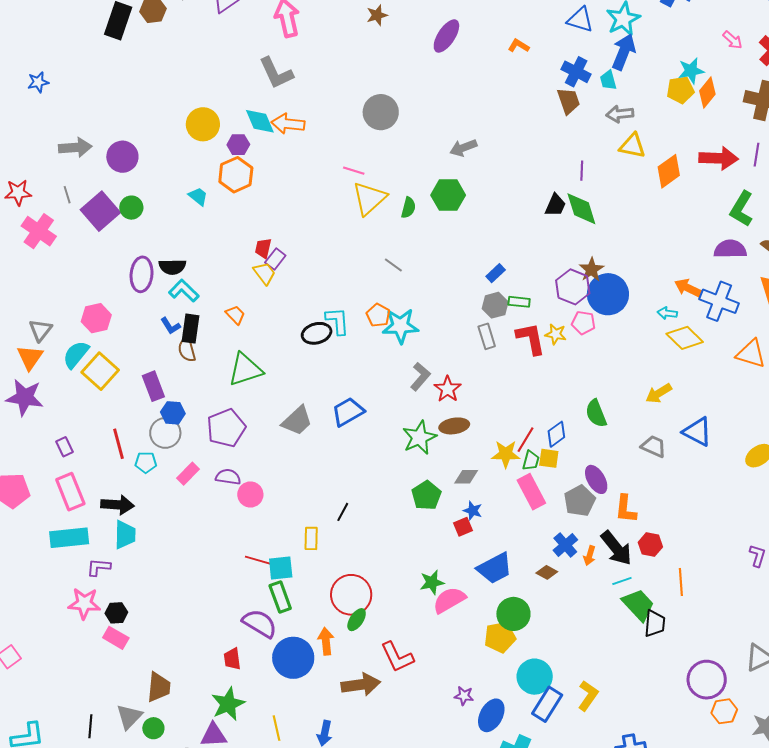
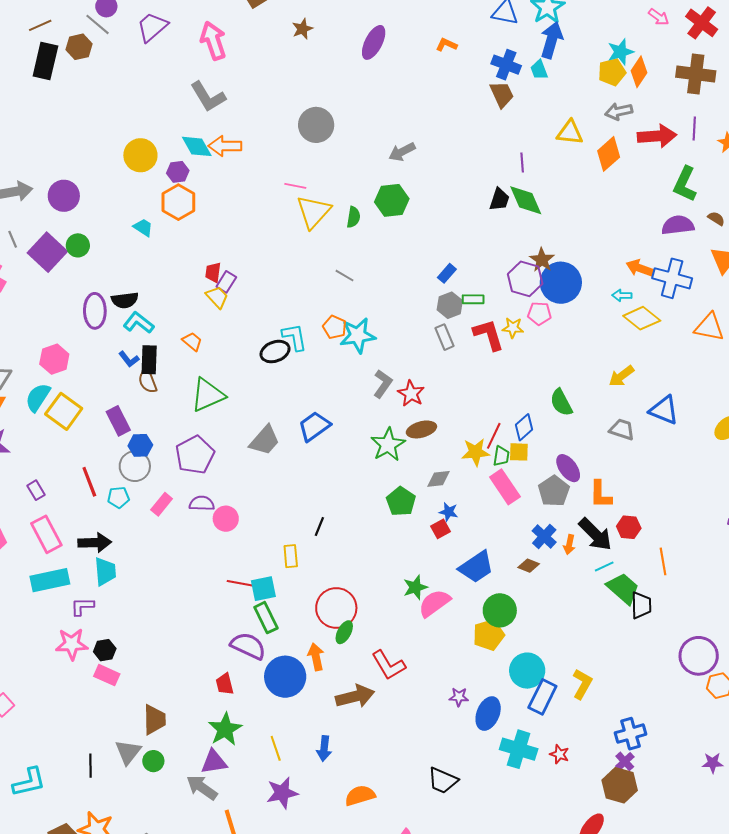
gray arrow: (620, 114) -> (619, 111), moved

